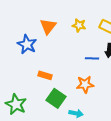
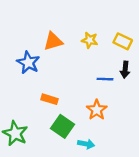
orange triangle: (48, 26) -> (53, 41), turned 36
orange star: (85, 84) -> (97, 110), turned -30

